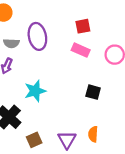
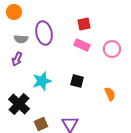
black square: (93, 92) -> (77, 81), moved
orange semicircle: (93, 134) -> (110, 94), moved, turned 152

